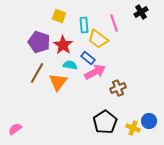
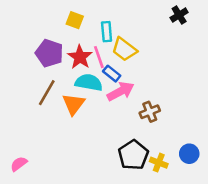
pink line: (114, 23) -> (99, 57), moved
cyan semicircle: (70, 65) -> (89, 82), size x1.5
yellow cross: (133, 128) -> (159, 163), moved

